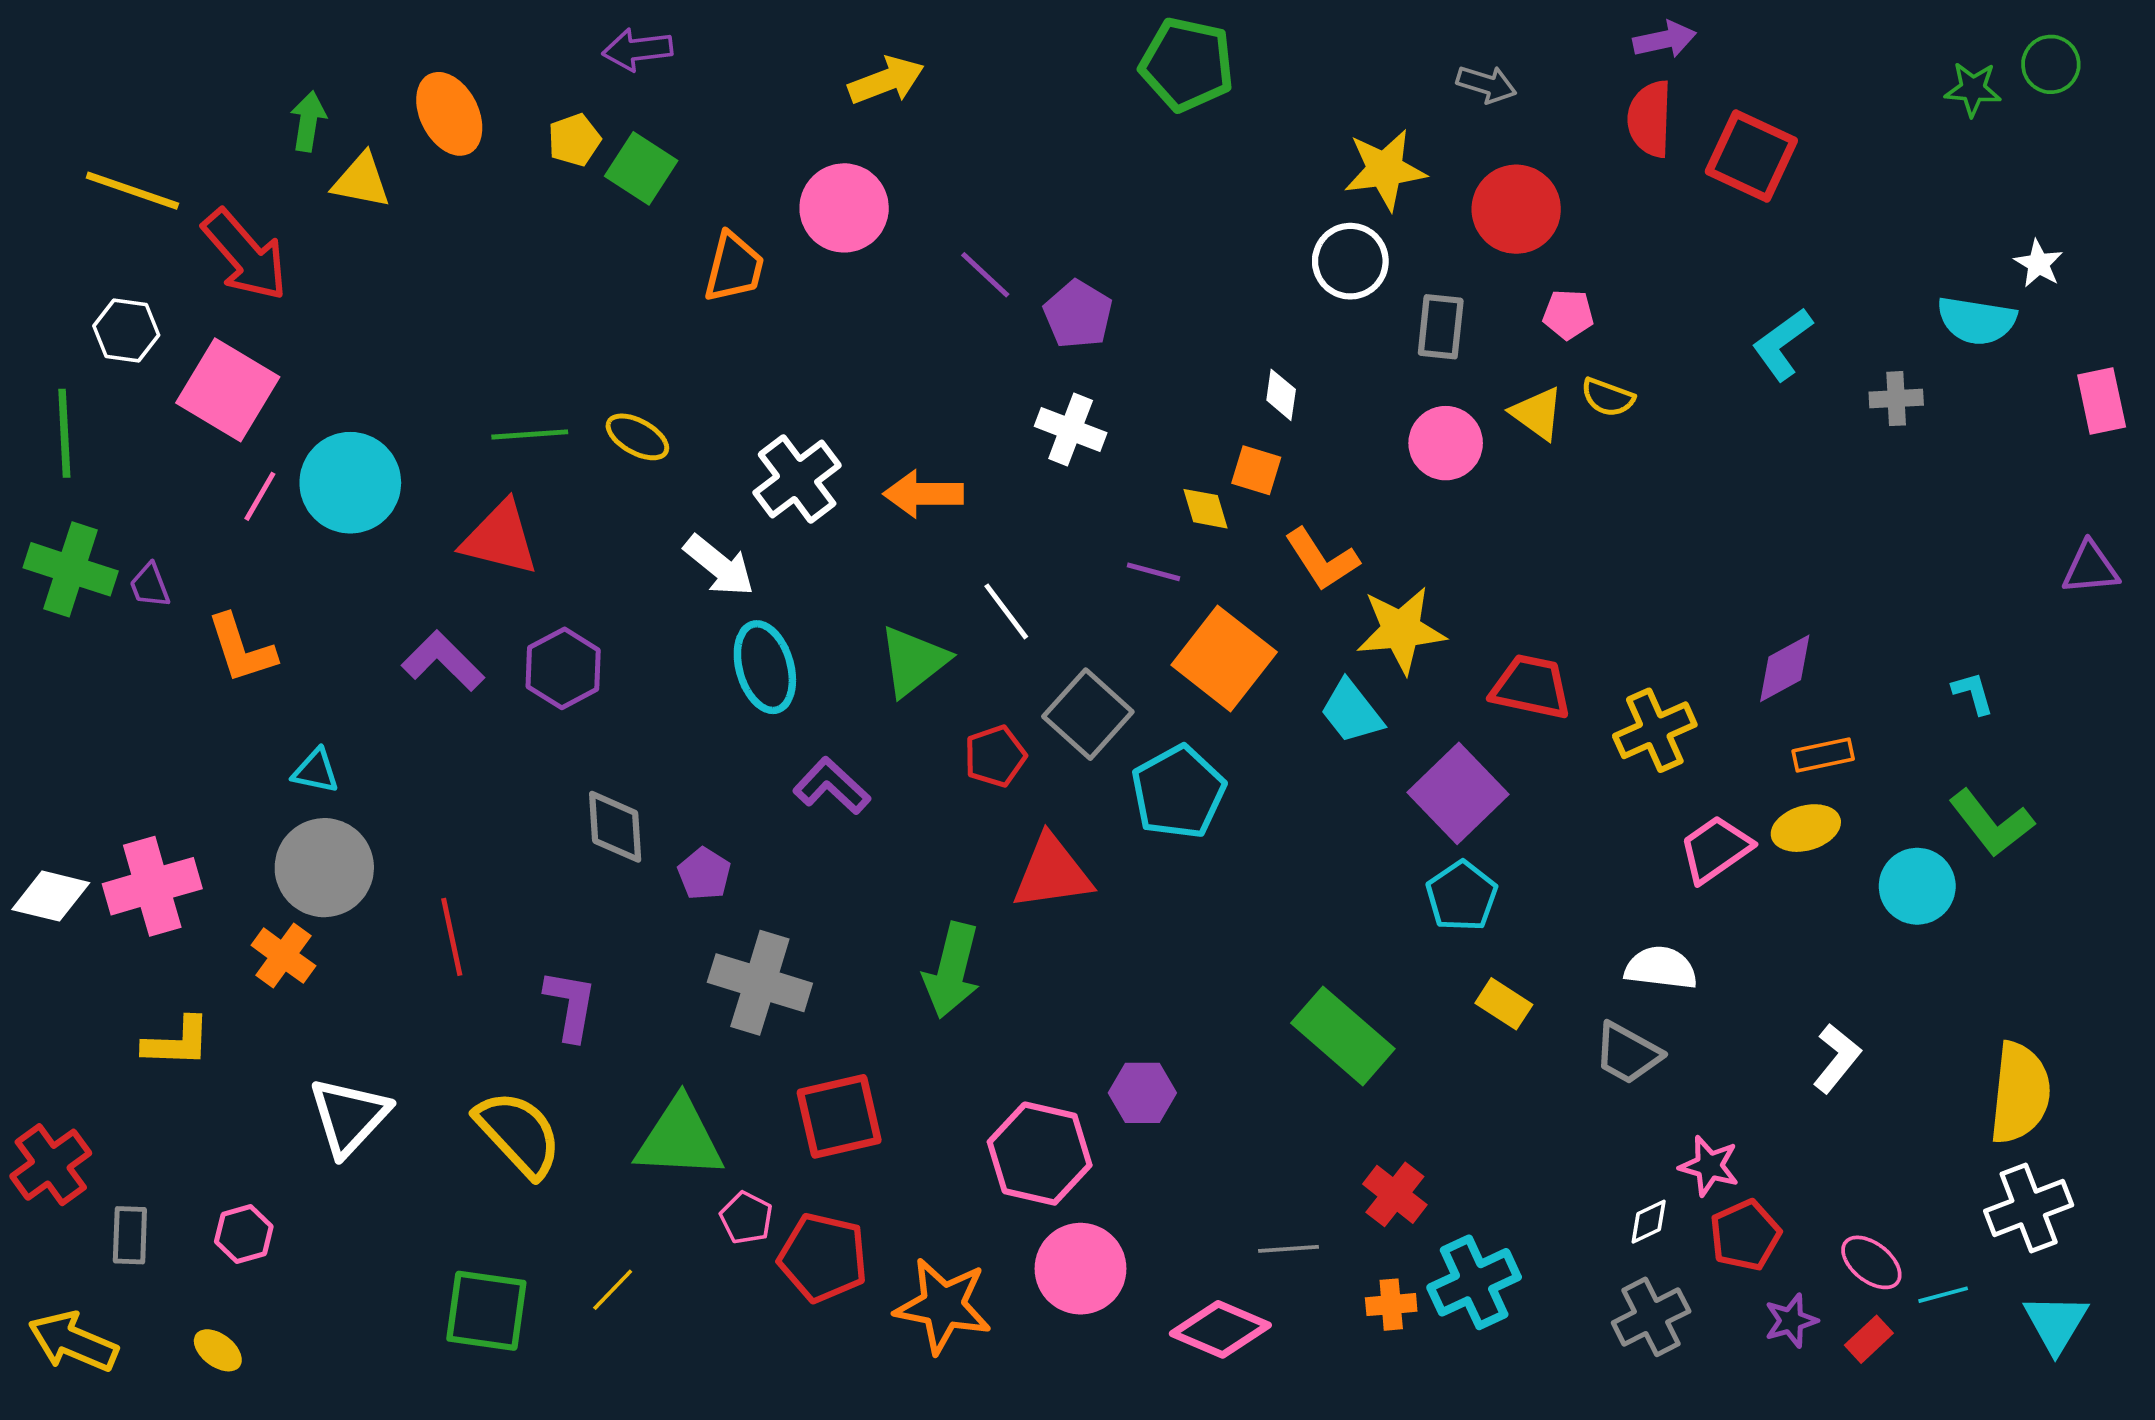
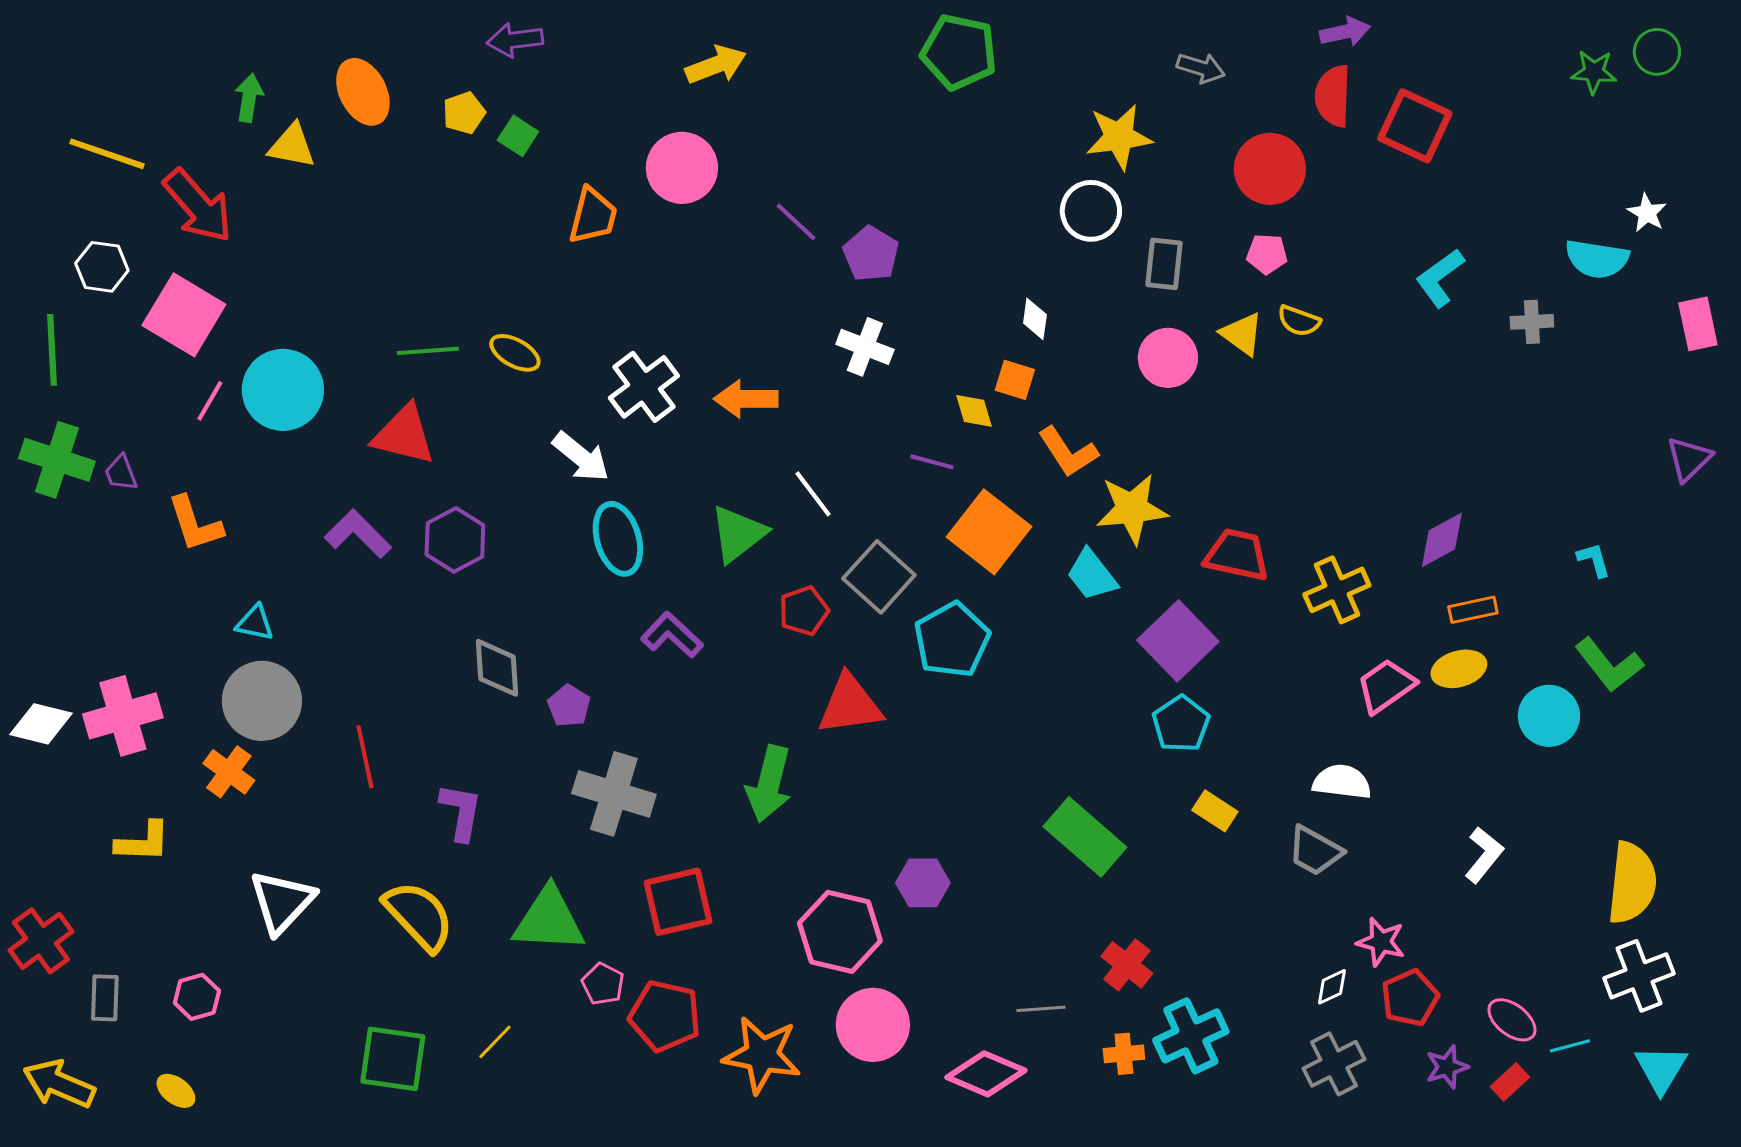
green square: (641, 168) -> (518, 136), size x0.7
red circle: (1516, 209) -> (1270, 169), moved
purple triangle: (2090, 568) -> (1689, 459), turned -39

